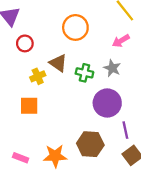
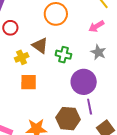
gray star: (112, 68) -> (98, 52), moved
orange square: (29, 106) -> (29, 82), moved
purple line: (125, 130) -> (90, 107), moved

